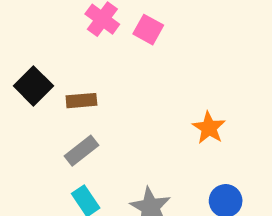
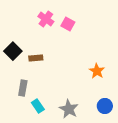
gray rectangle: (81, 151) -> (23, 88), moved, turned -42

